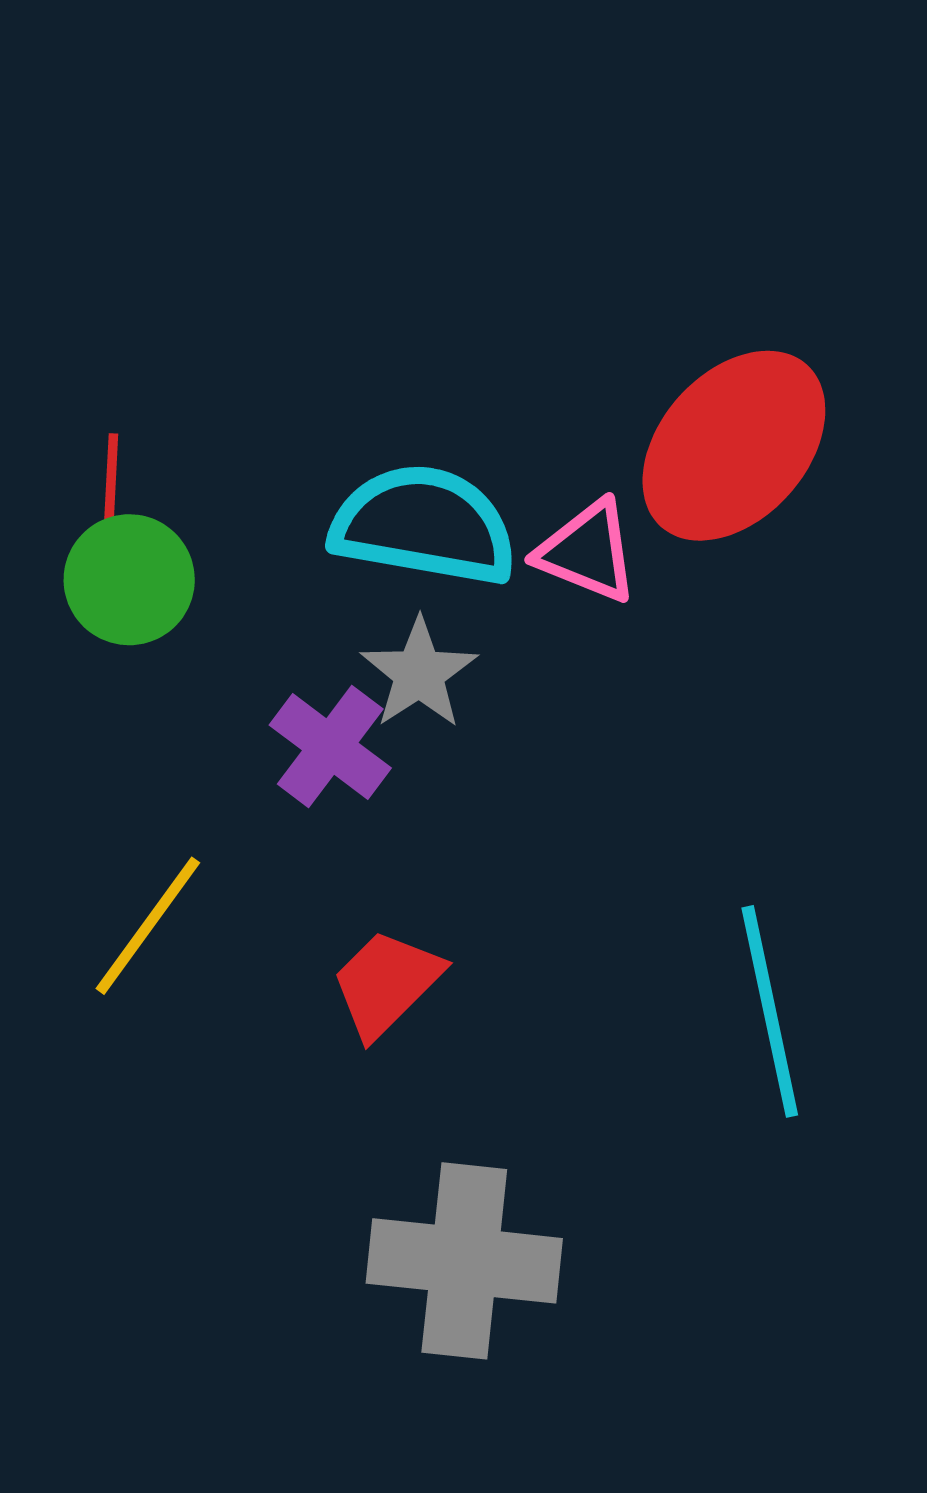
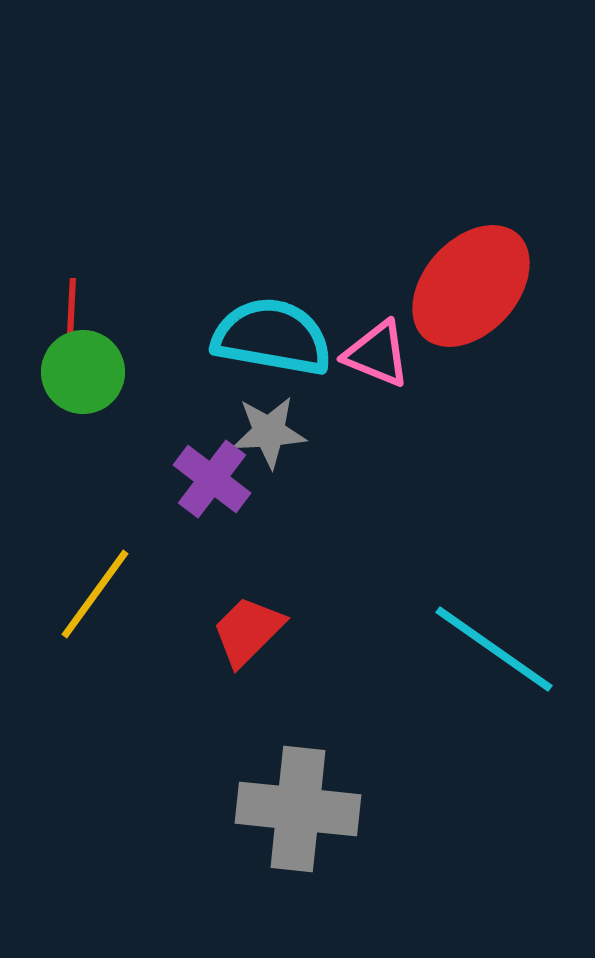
gray star: (419, 673) -> (269, 432), turned 30
cyan line: (770, 1011) -> (494, 649), turned -43

